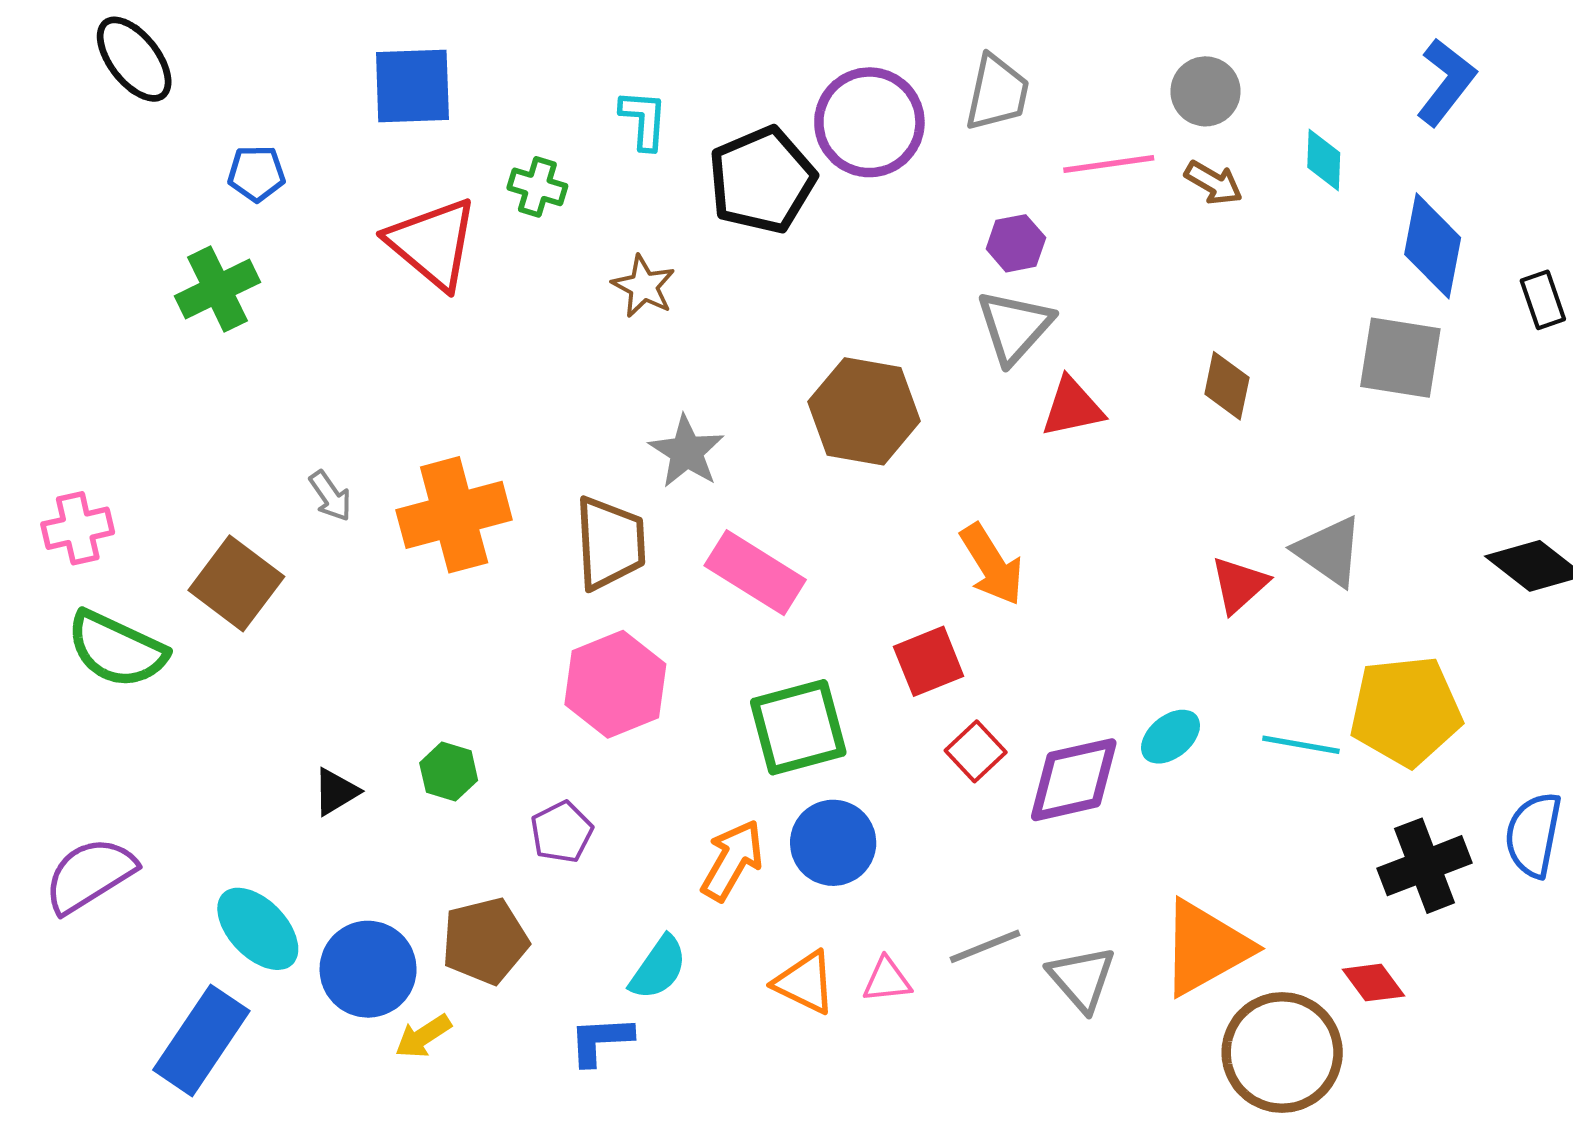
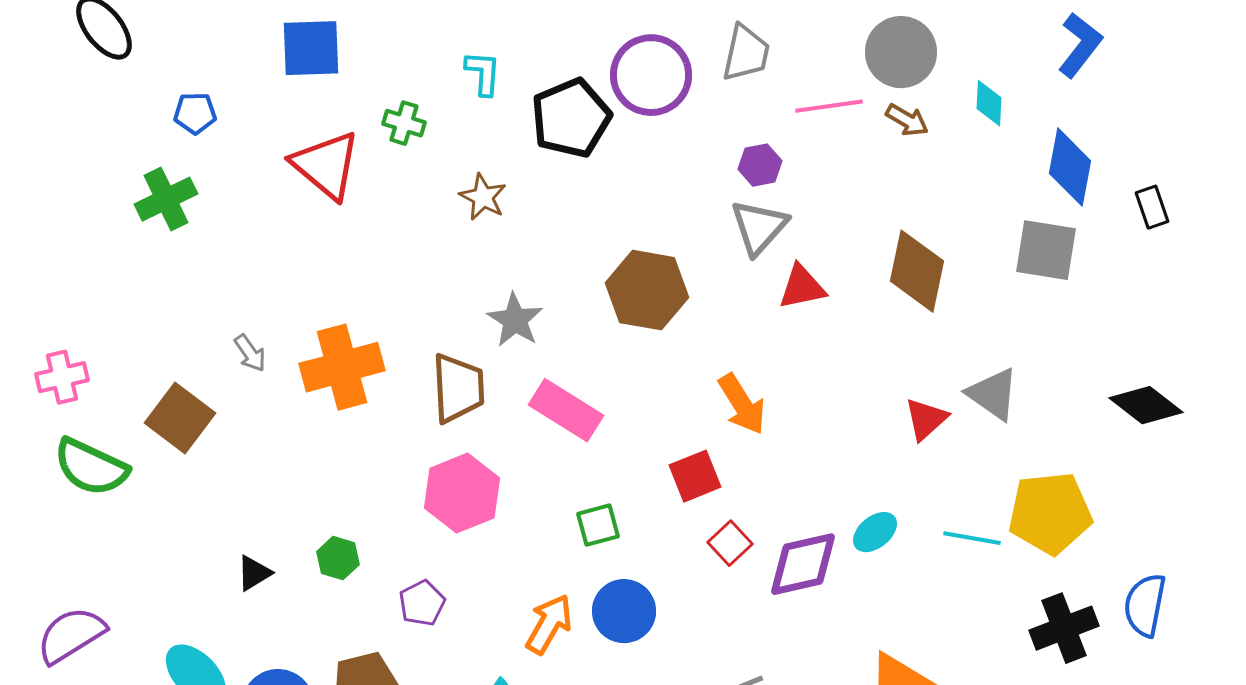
gray circle: (1205, 91) -> (901, 52), size x1.4
brown diamond: (1227, 386) -> (917, 271), size x1.6
green square: (798, 727) -> (598, 525), size x0.6

